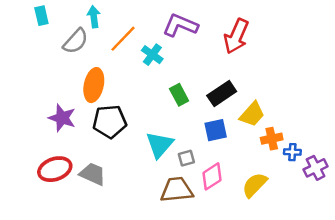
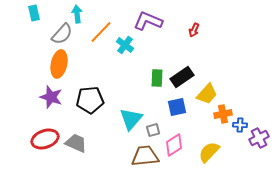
red arrow: (236, 36) -> (194, 30), size x0.5
orange ellipse: (94, 85) -> (59, 64), moved
green rectangle: (179, 95) -> (157, 78), moved, turned 30

